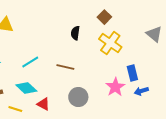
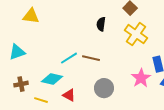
cyan line: (30, 62) -> (69, 58), moved
cyan diamond: (26, 88) -> (52, 79), turned -30

